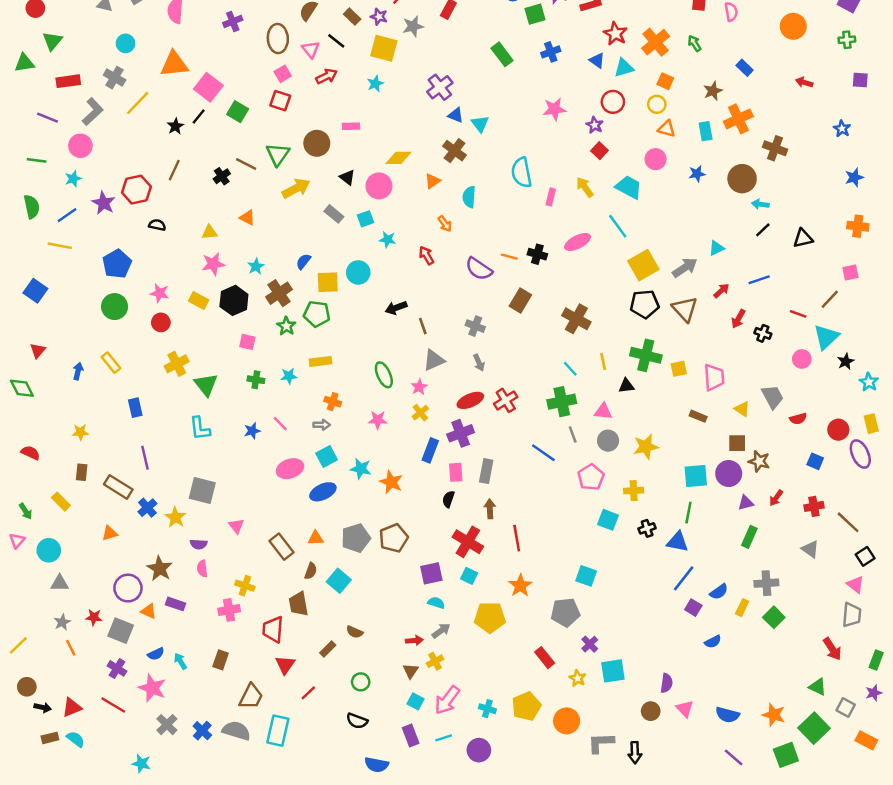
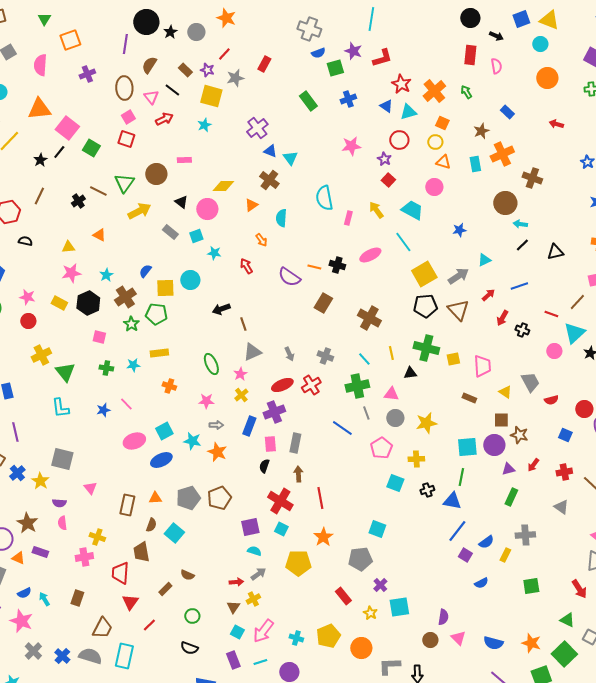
blue star: (697, 174) -> (459, 230), moved
gray cross: (475, 326) -> (325, 356), moved
gray arrow: (322, 425) -> (216, 425), moved
brown rectangle: (281, 547) -> (127, 505), turned 50
green square: (774, 617) -> (531, 586), moved, turned 36

